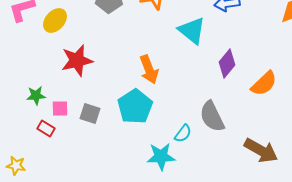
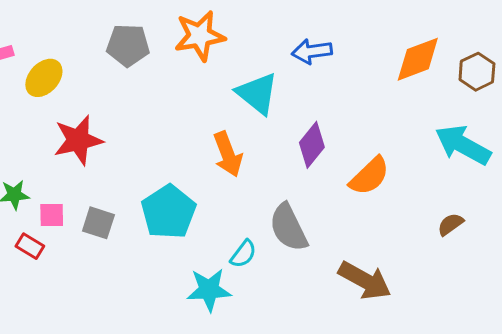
orange arrow: (149, 70) -> (228, 154), moved

